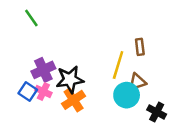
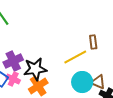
yellow line: (118, 65) -> (75, 57), turned 45
brown triangle: (137, 82) -> (98, 82), moved, turned 42

